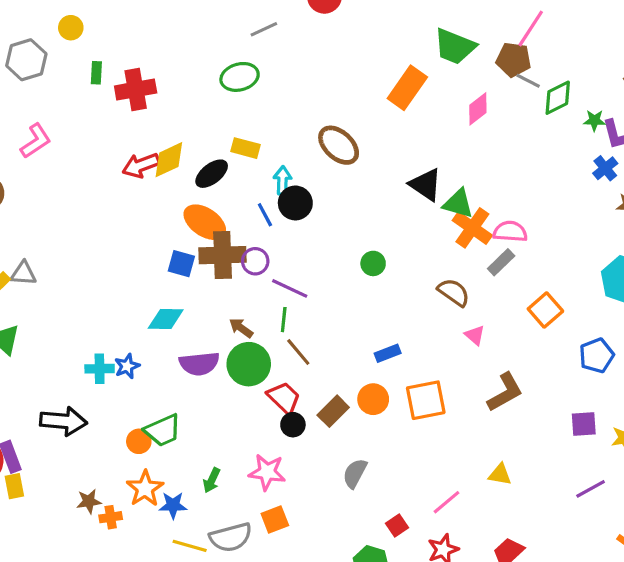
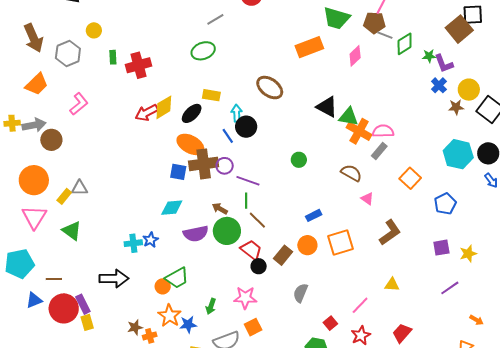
orange rectangle: (407, 88) -> (309, 47), turned 40

